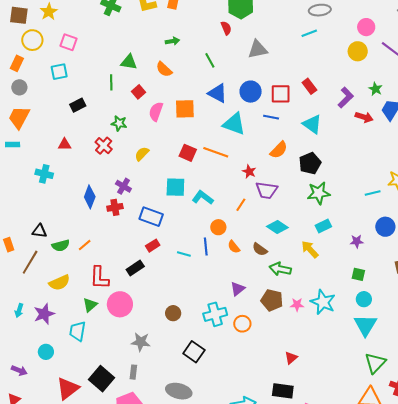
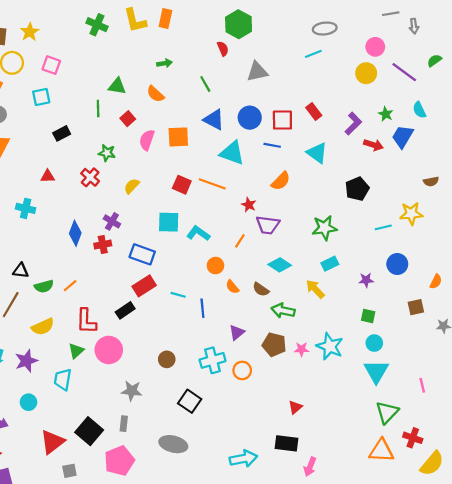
black pentagon: (310, 163) -> (357, 189), moved
red rectangle: (153, 246) -> (144, 286), size x1.5
blue line: (206, 246) -> (202, 308), moved

